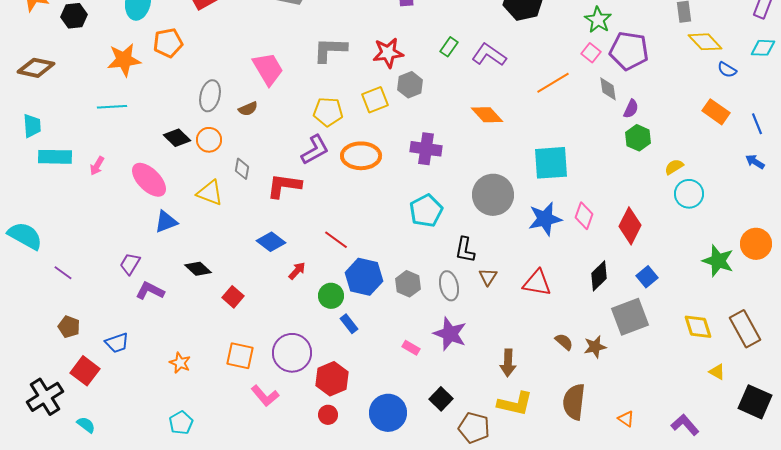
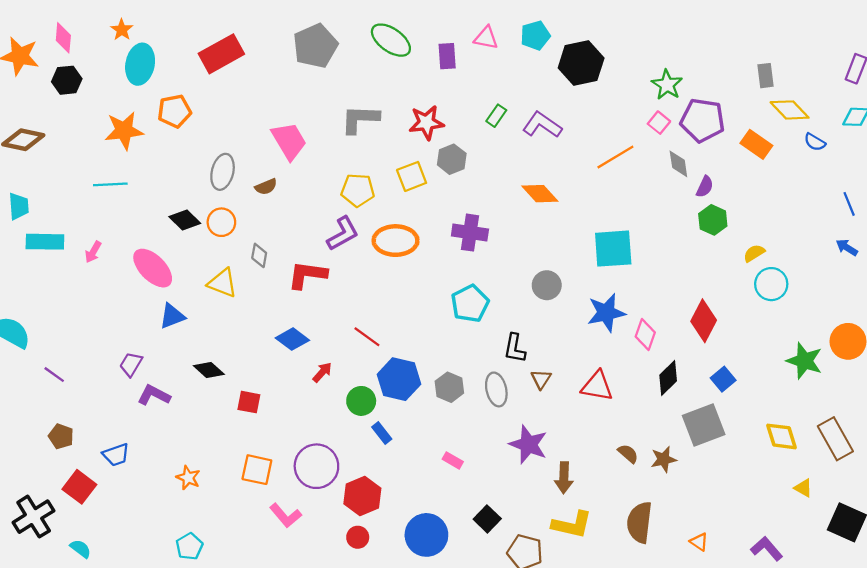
orange rectangle: (716, 112) -> (756, 144), moved
gray circle: (493, 195) -> (547, 285), size x0.6
pink diamond: (584, 216) -> (645, 334), moved
red square: (233, 297) -> (249, 402), turned -30
purple star: (450, 334) -> (528, 444), moved

